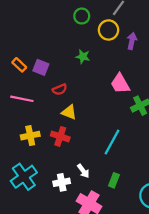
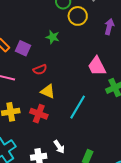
yellow circle: (109, 30) -> (78, 16), moved
green star: (83, 57) -> (53, 37), moved
cyan line: (112, 142) -> (78, 107), moved

